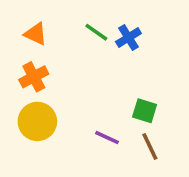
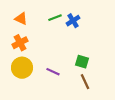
green line: (96, 32) -> (55, 18), turned -56
purple line: (107, 138) -> (53, 72), moved

